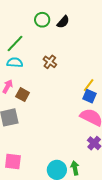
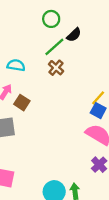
black semicircle: (63, 22) -> (74, 35), moved
green line: (15, 44) -> (54, 47), moved

